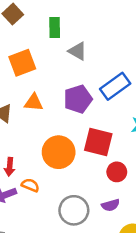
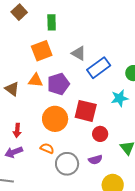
gray triangle: (77, 51) -> (79, 53), moved
orange square: (22, 63) -> (42, 51), moved
purple pentagon: (78, 99) -> (58, 84), moved
orange semicircle: (30, 185) -> (47, 148), moved

